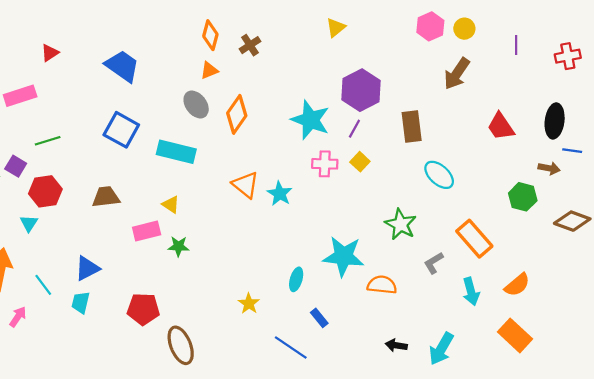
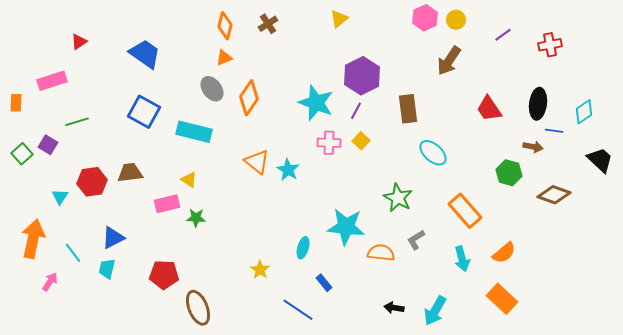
brown cross: (250, 45) -> (268, 24), moved
purple line: (516, 45) -> (503, 35), turned 54
red hexagon: (45, 191) -> (92, 182), moved
gray L-shape: (434, 263) -> (416, 240), moved

